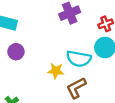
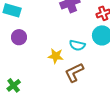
cyan semicircle: (79, 59) -> (77, 45), size x0.7

